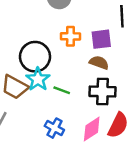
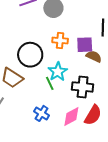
brown semicircle: (99, 63) -> (94, 56), moved
cyan star: (38, 79) -> (58, 72), moved
green line: (62, 90) -> (50, 83), turned 40

